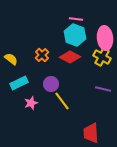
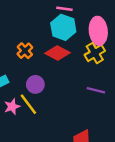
yellow cross: (102, 57) -> (95, 53), turned 30
yellow line: (62, 101) -> (28, 104), moved

